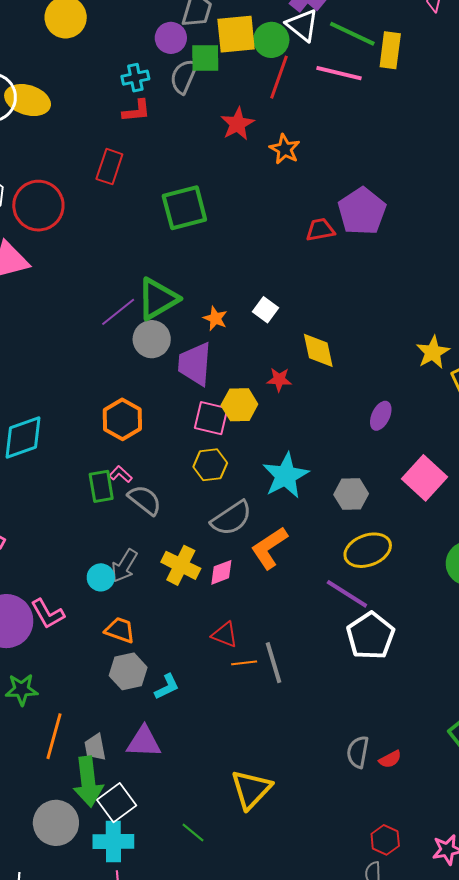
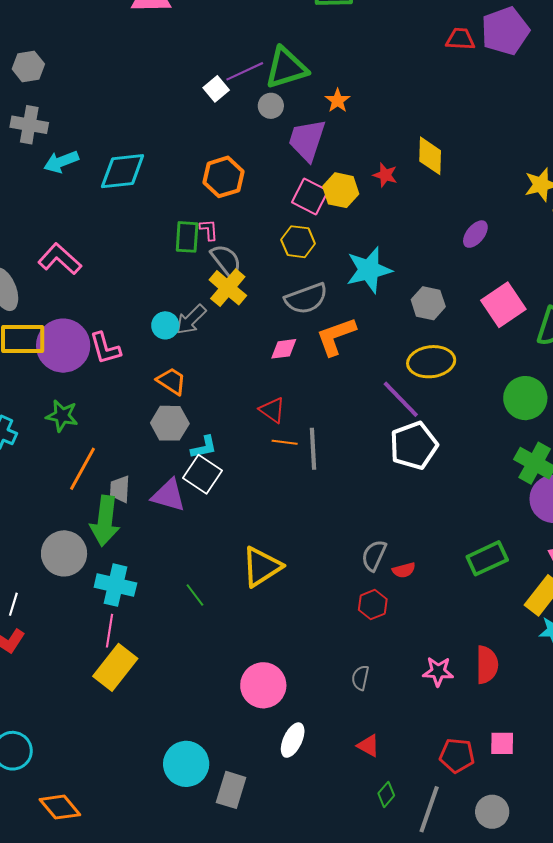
white square: (266, 310) -> (216, 89), moved
gray circle: (152, 339) -> (271, 106), size x0.7
pink L-shape: (121, 474) -> (209, 230), turned 30
yellow cross: (181, 565) -> (228, 288), moved
white square: (117, 803) -> (202, 474), moved, turned -33
red hexagon: (385, 840) -> (373, 605), moved

